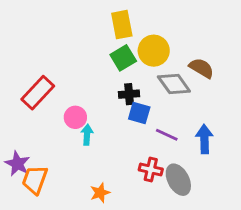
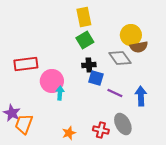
yellow circle: (154, 51) -> (131, 35), moved
brown semicircle: (202, 68) -> (139, 47), turned 138
red rectangle: (38, 93) -> (26, 64), turned 40
pink circle: (75, 117) -> (52, 81), size x1.5
red cross: (151, 170) -> (101, 130), moved

